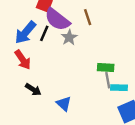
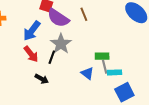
black line: (44, 33) -> (52, 57), moved
gray star: (69, 37) -> (61, 44), moved, size x1.5
blue triangle: (64, 104) -> (87, 73), moved

